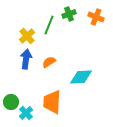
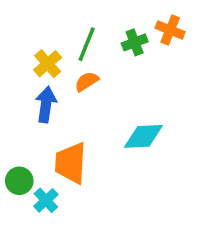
green cross: (69, 14) -> (135, 42), moved
orange semicircle: (49, 62) -> (87, 81), moved
orange trapezoid: (52, 102) -> (71, 163), moved

